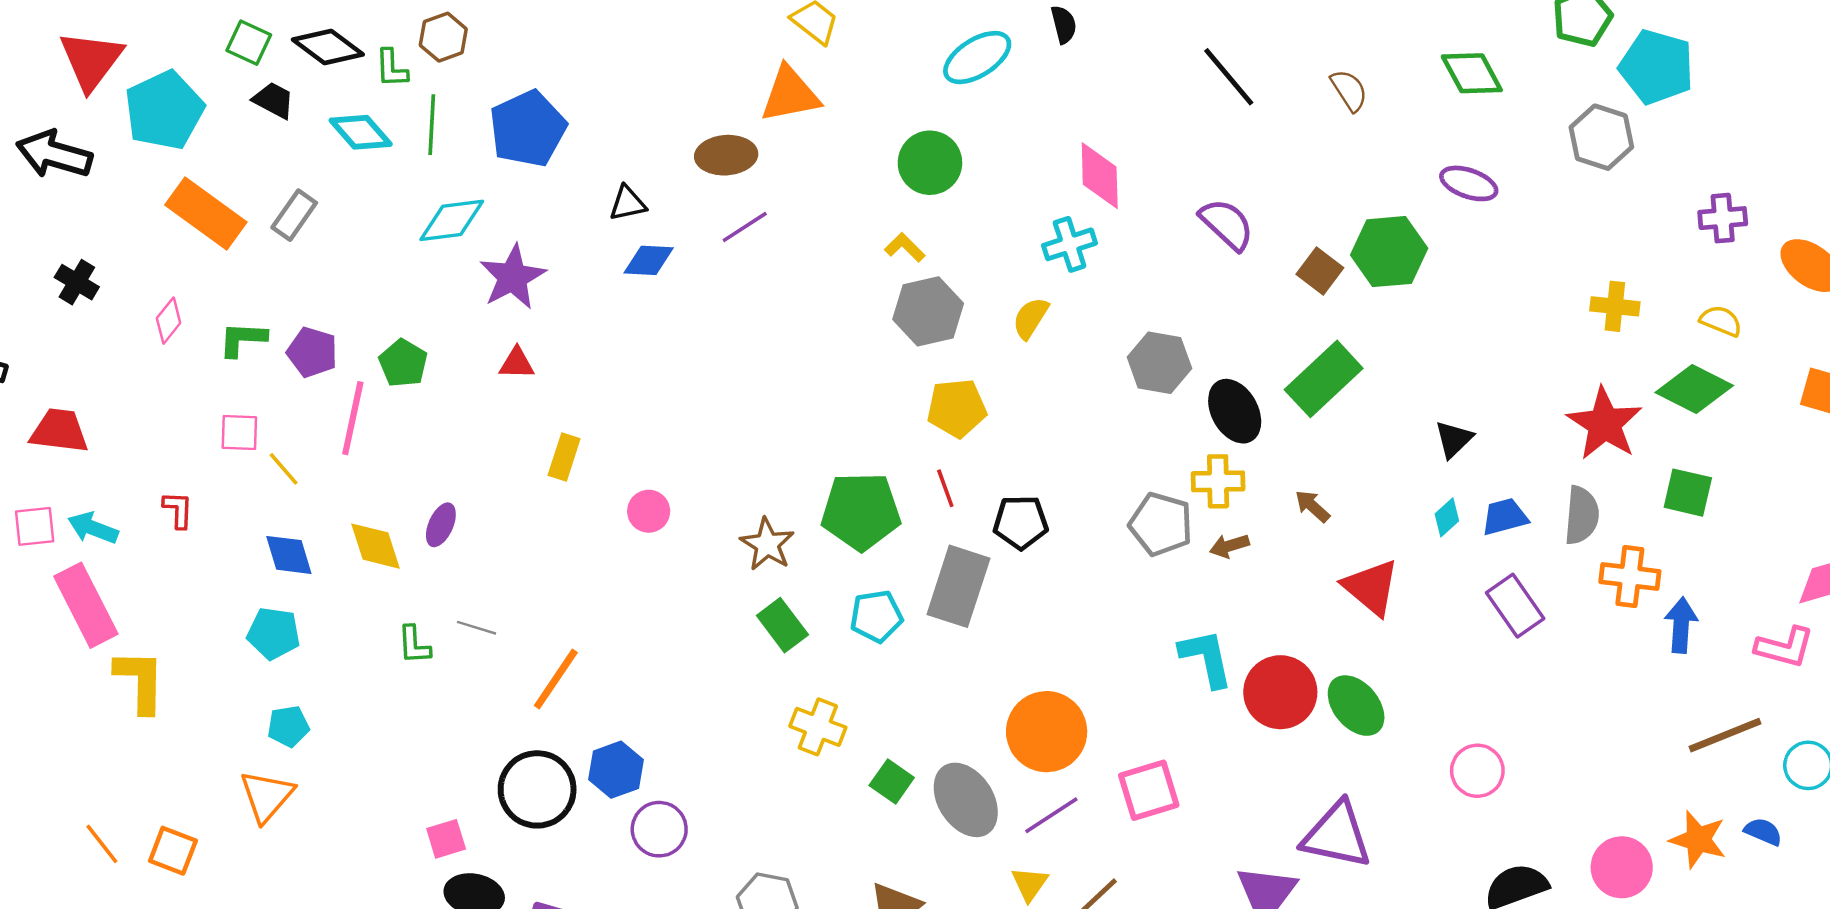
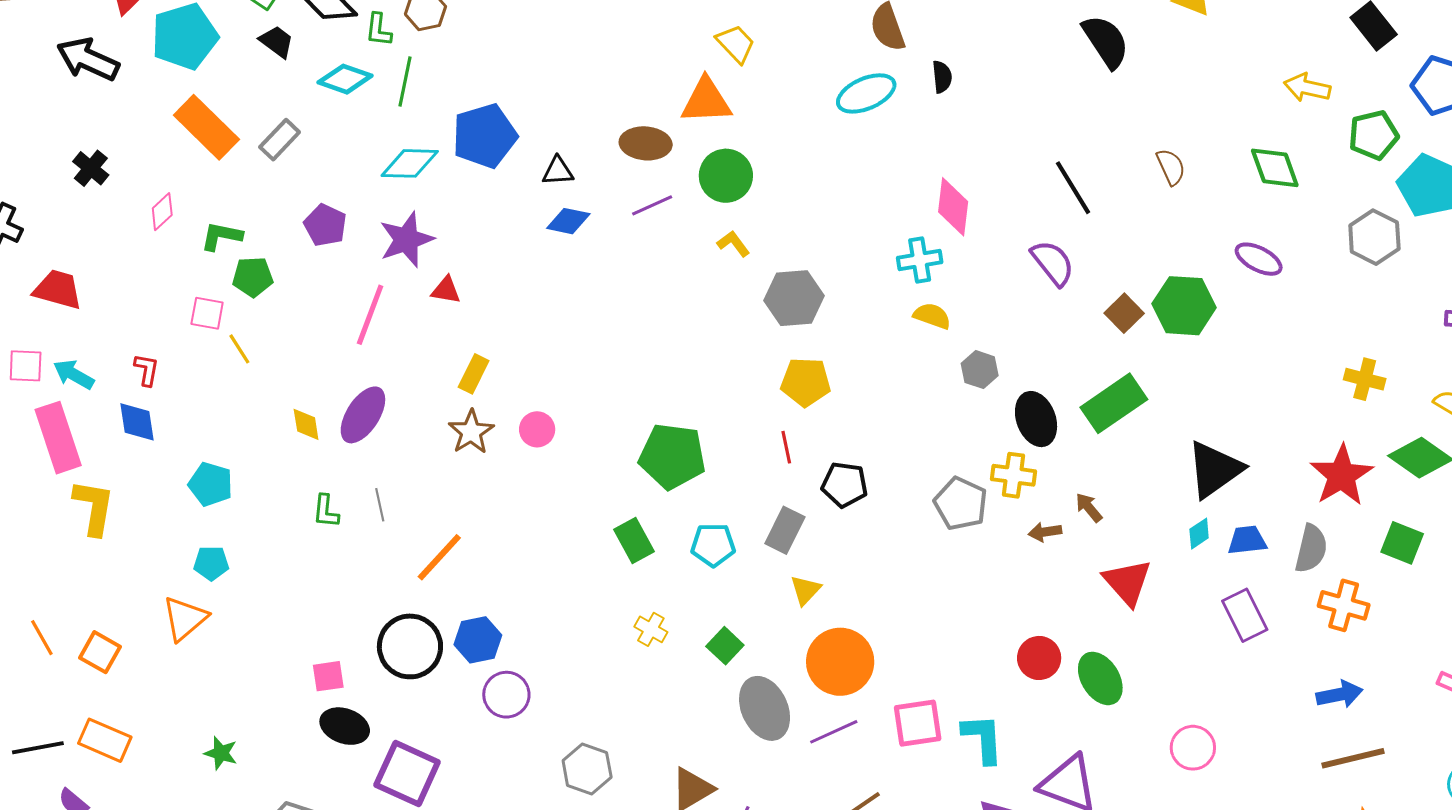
black line: (1229, 77) -> (1073, 188), moved
blue pentagon: (528, 129) -> (485, 136), moved
cyan diamond: (361, 132) -> (345, 79), turned -38
green circle: (930, 163) -> (726, 176), moved
yellow L-shape: (905, 247) -> (733, 244), moved
purple star: (513, 277) -> (406, 240), moved
yellow semicircle: (1031, 318) -> (932, 316), moved, turned 69
purple pentagon: (312, 352) -> (325, 225), moved
green pentagon: (403, 363) -> (253, 277), moved, turned 30
gray hexagon: (1159, 363) -> (980, 370), size x0.7
pink line: (353, 418) -> (370, 315), moved
black triangle: (1454, 439) -> (1214, 469), size x1.8
green pentagon: (861, 511) -> (672, 456), moved
purple ellipse: (441, 525) -> (363, 415), size x1.6
brown star: (767, 544) -> (471, 432), moved
yellow diamond: (376, 546) -> (306, 424), size x0.7
brown arrow: (1229, 546) -> (1045, 532), moved
blue diamond: (289, 555) -> (137, 422), moved
gray rectangle: (958, 586) -> (785, 530), size x0.7
blue arrow: (1681, 625) -> (1339, 694), moved, turned 66
gray line: (477, 628) -> (380, 505), turned 52
cyan L-shape: (1206, 658) -> (983, 738), moved
red circle: (1280, 692) -> (1039, 658), size x0.7
yellow cross: (818, 727) -> (651, 629), size x0.7
brown line: (1725, 735) -> (1353, 758), moved
green square: (892, 781) -> (725, 646), moved
yellow triangle: (1030, 884) -> (805, 590), moved

